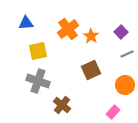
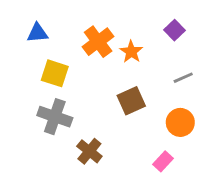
purple square: (121, 32) -> (175, 30), moved
yellow square: (38, 51) -> (55, 73), turned 30

